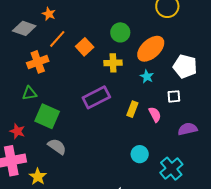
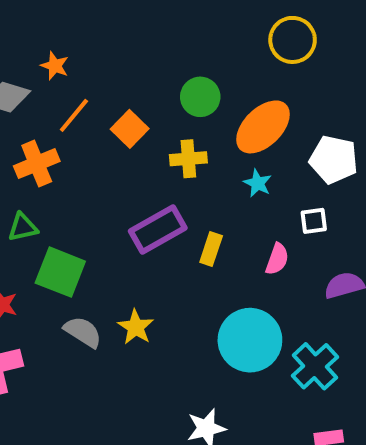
yellow rectangle: (132, 109) -> (211, 249), moved
pink semicircle: (155, 115) -> (277, 259), turned 49
cyan circle: (140, 154) -> (250, 340), size x1.8
yellow star: (38, 177) -> (136, 327), moved

